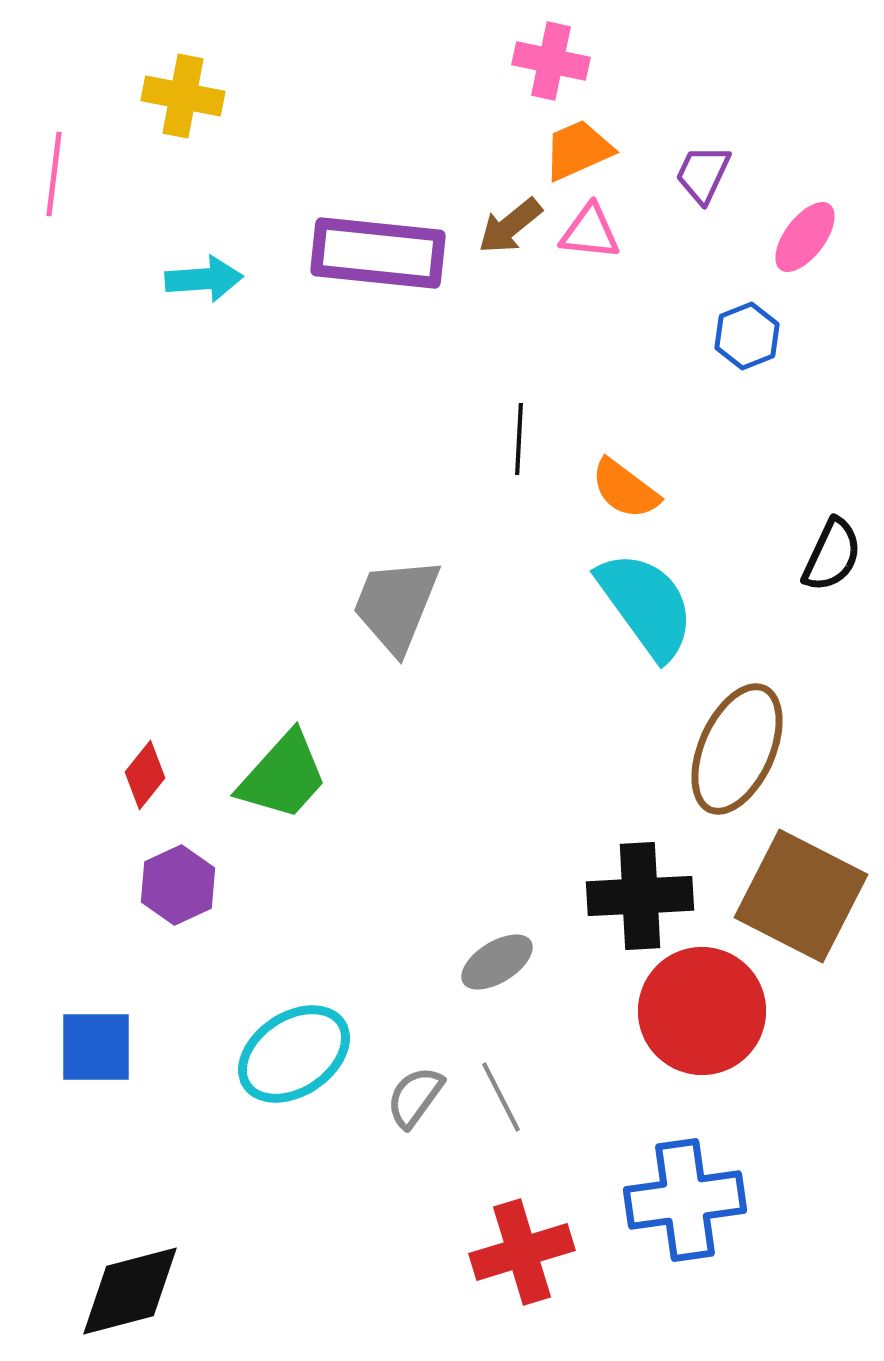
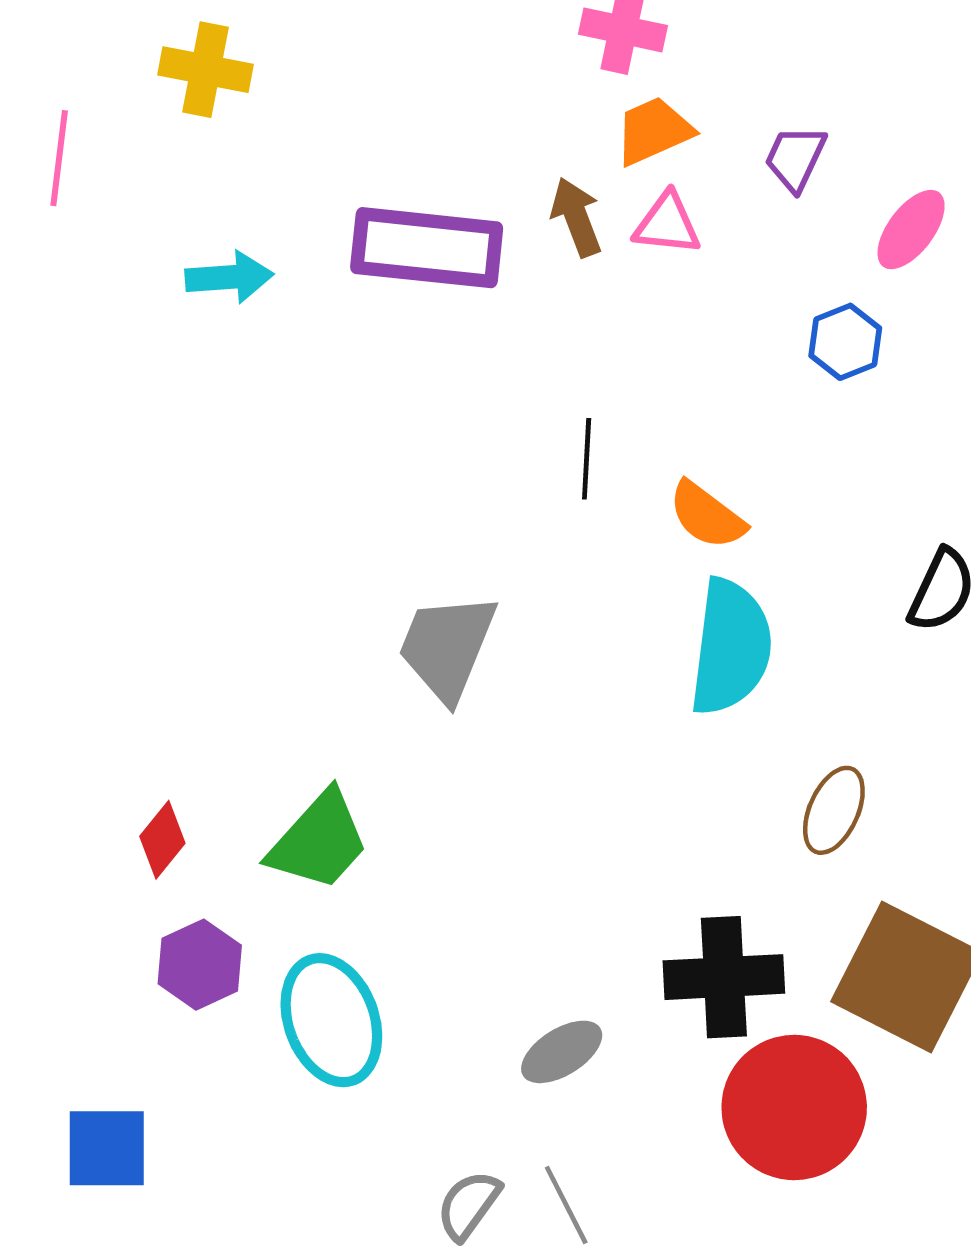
brown arrow: (510, 226) -> (576, 217), turned 108
cyan semicircle: (646, 605) -> (731, 647), turned 43
brown ellipse: (737, 749) -> (834, 810), size x0.6
cyan ellipse: (294, 1054) -> (331, 1020), moved, turned -76

